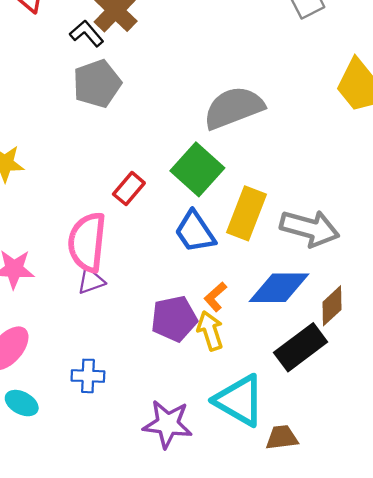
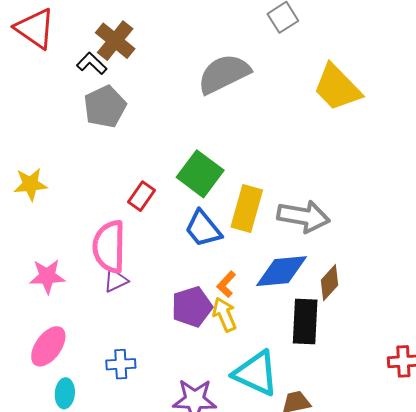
gray semicircle: (234, 108) -> (224, 74), moved
black rectangle: (301, 347) -> (305, 322), turned -45
cyan ellipse: (22, 403) -> (65, 393), turned 72

